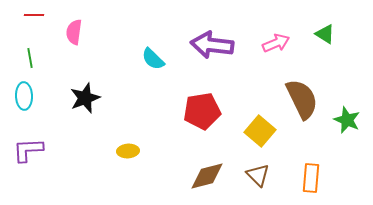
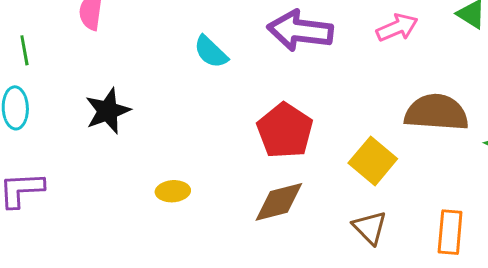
brown semicircle: (302, 99) -> (436, 112), turned -60
red pentagon: (202, 111) -> (285, 131), turned -30
brown diamond: (207, 176) -> (279, 202), moved

